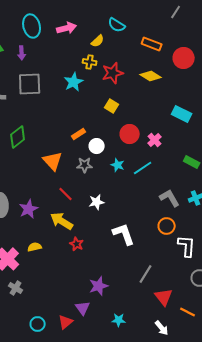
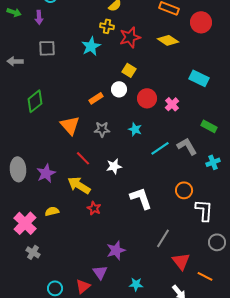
gray square: (30, 84) -> (47, 48), size x0.7
white circle: (97, 146) -> (119, 89), moved
cyan line: (143, 168) -> (160, 148), moved
gray L-shape: (170, 198) -> (187, 146), moved

